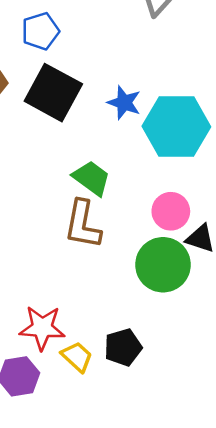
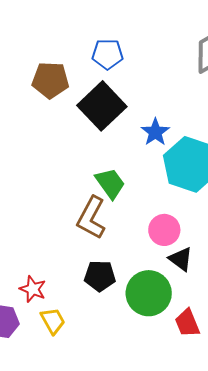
green circle: (163, 265) -> (149, 293), moved
red star: (42, 328) -> (33, 289), size x0.7
black pentagon: (123, 347) -> (100, 276), moved

